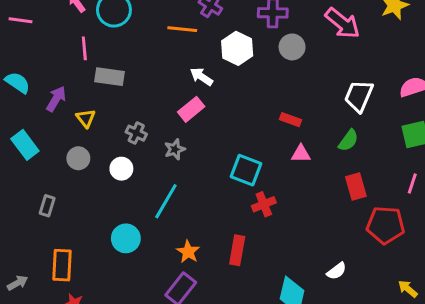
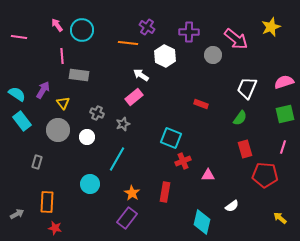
gray circle: (292, 47) -> (213, 55), moved
cyan semicircle: (18, 83) -> (17, 94), moved
pink triangle: (301, 154) -> (208, 175), moved
gray circle: (78, 158) -> (58, 130), size x1.5

